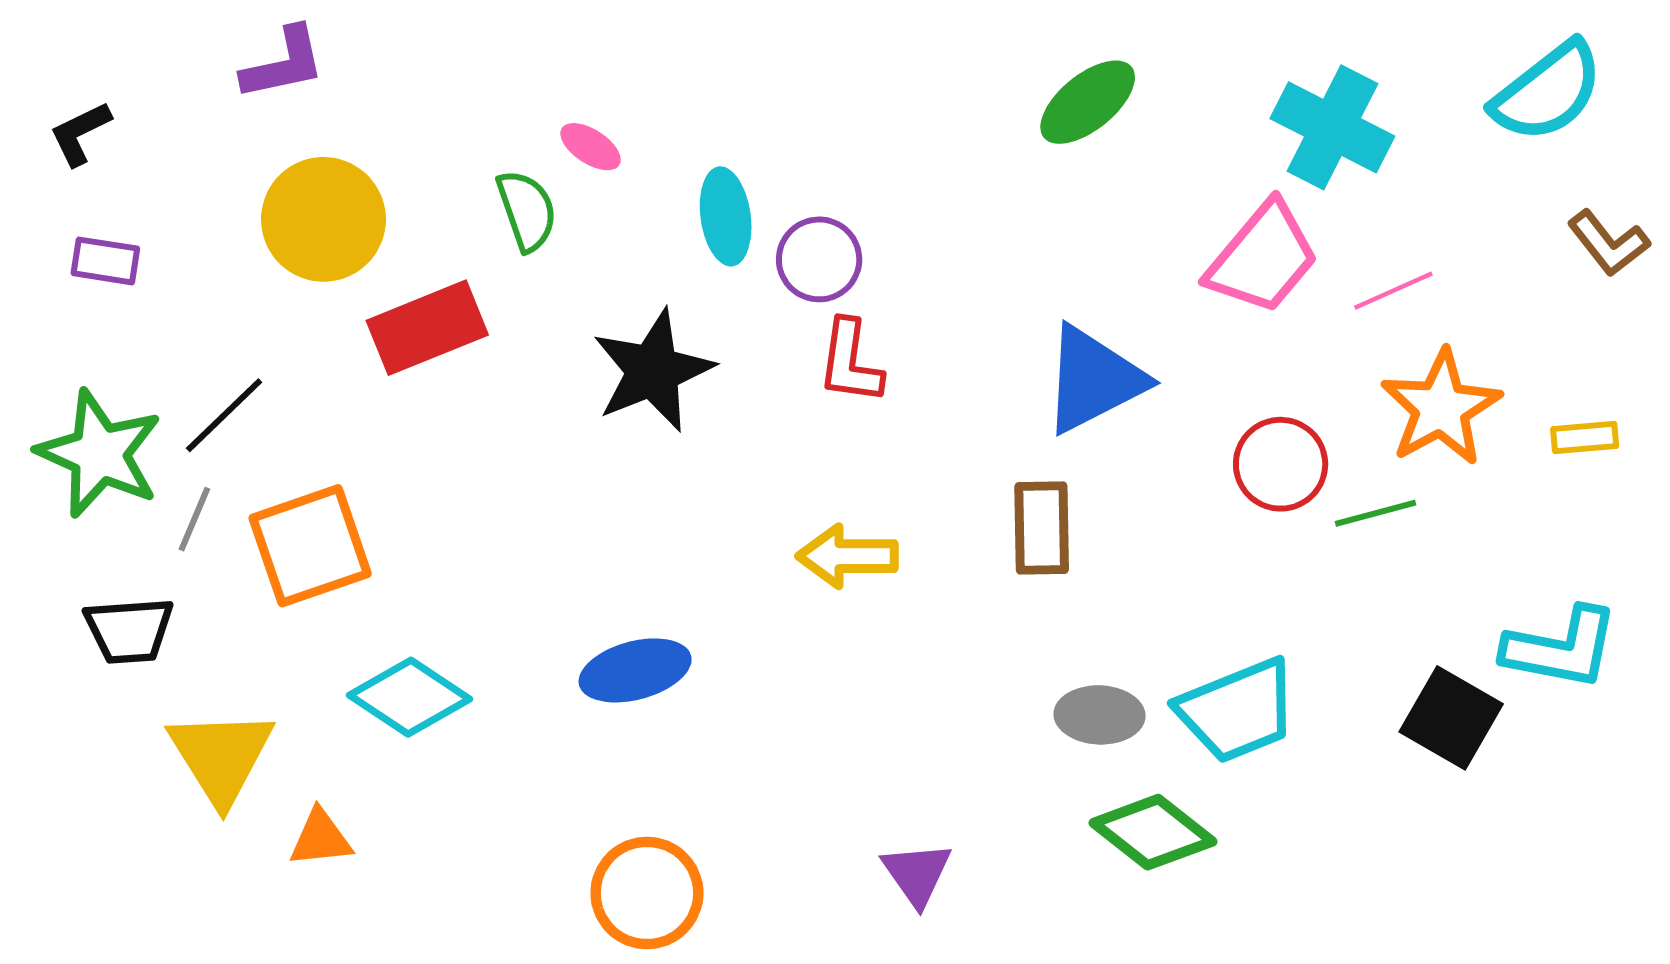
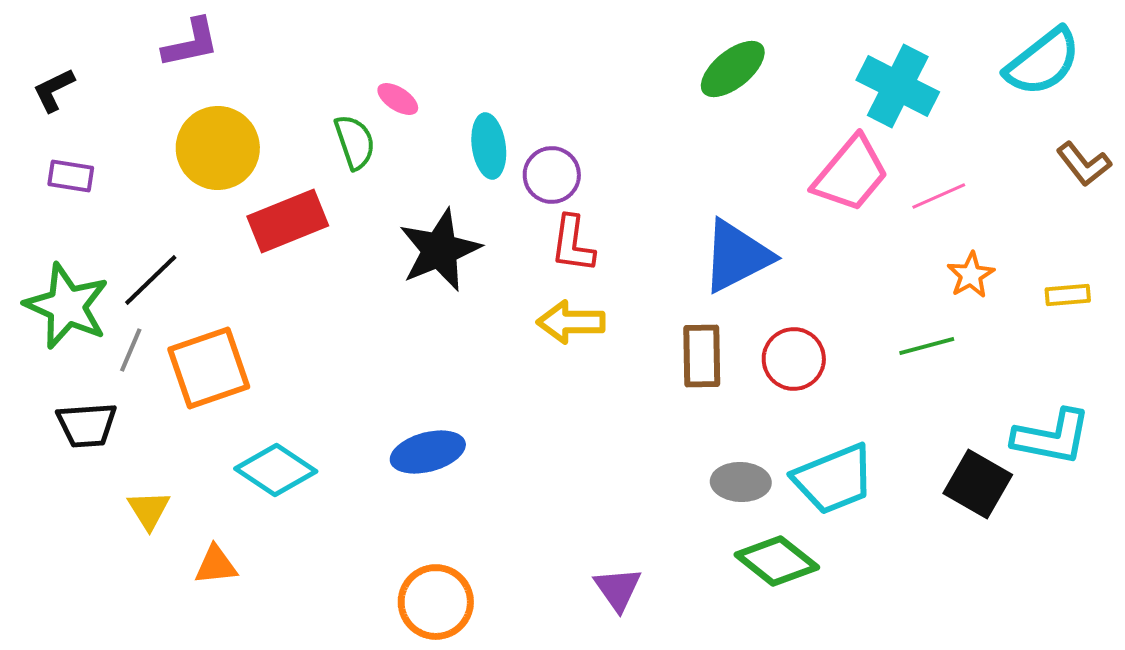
orange star: (1441, 408) -> (971, 275), size x0.6
red circle: (1281, 464) -> (794, 359), moved
yellow arrow: (847, 556) -> (571, 322), moved
yellow triangle: (221, 757) -> (149, 510), size x0.6

